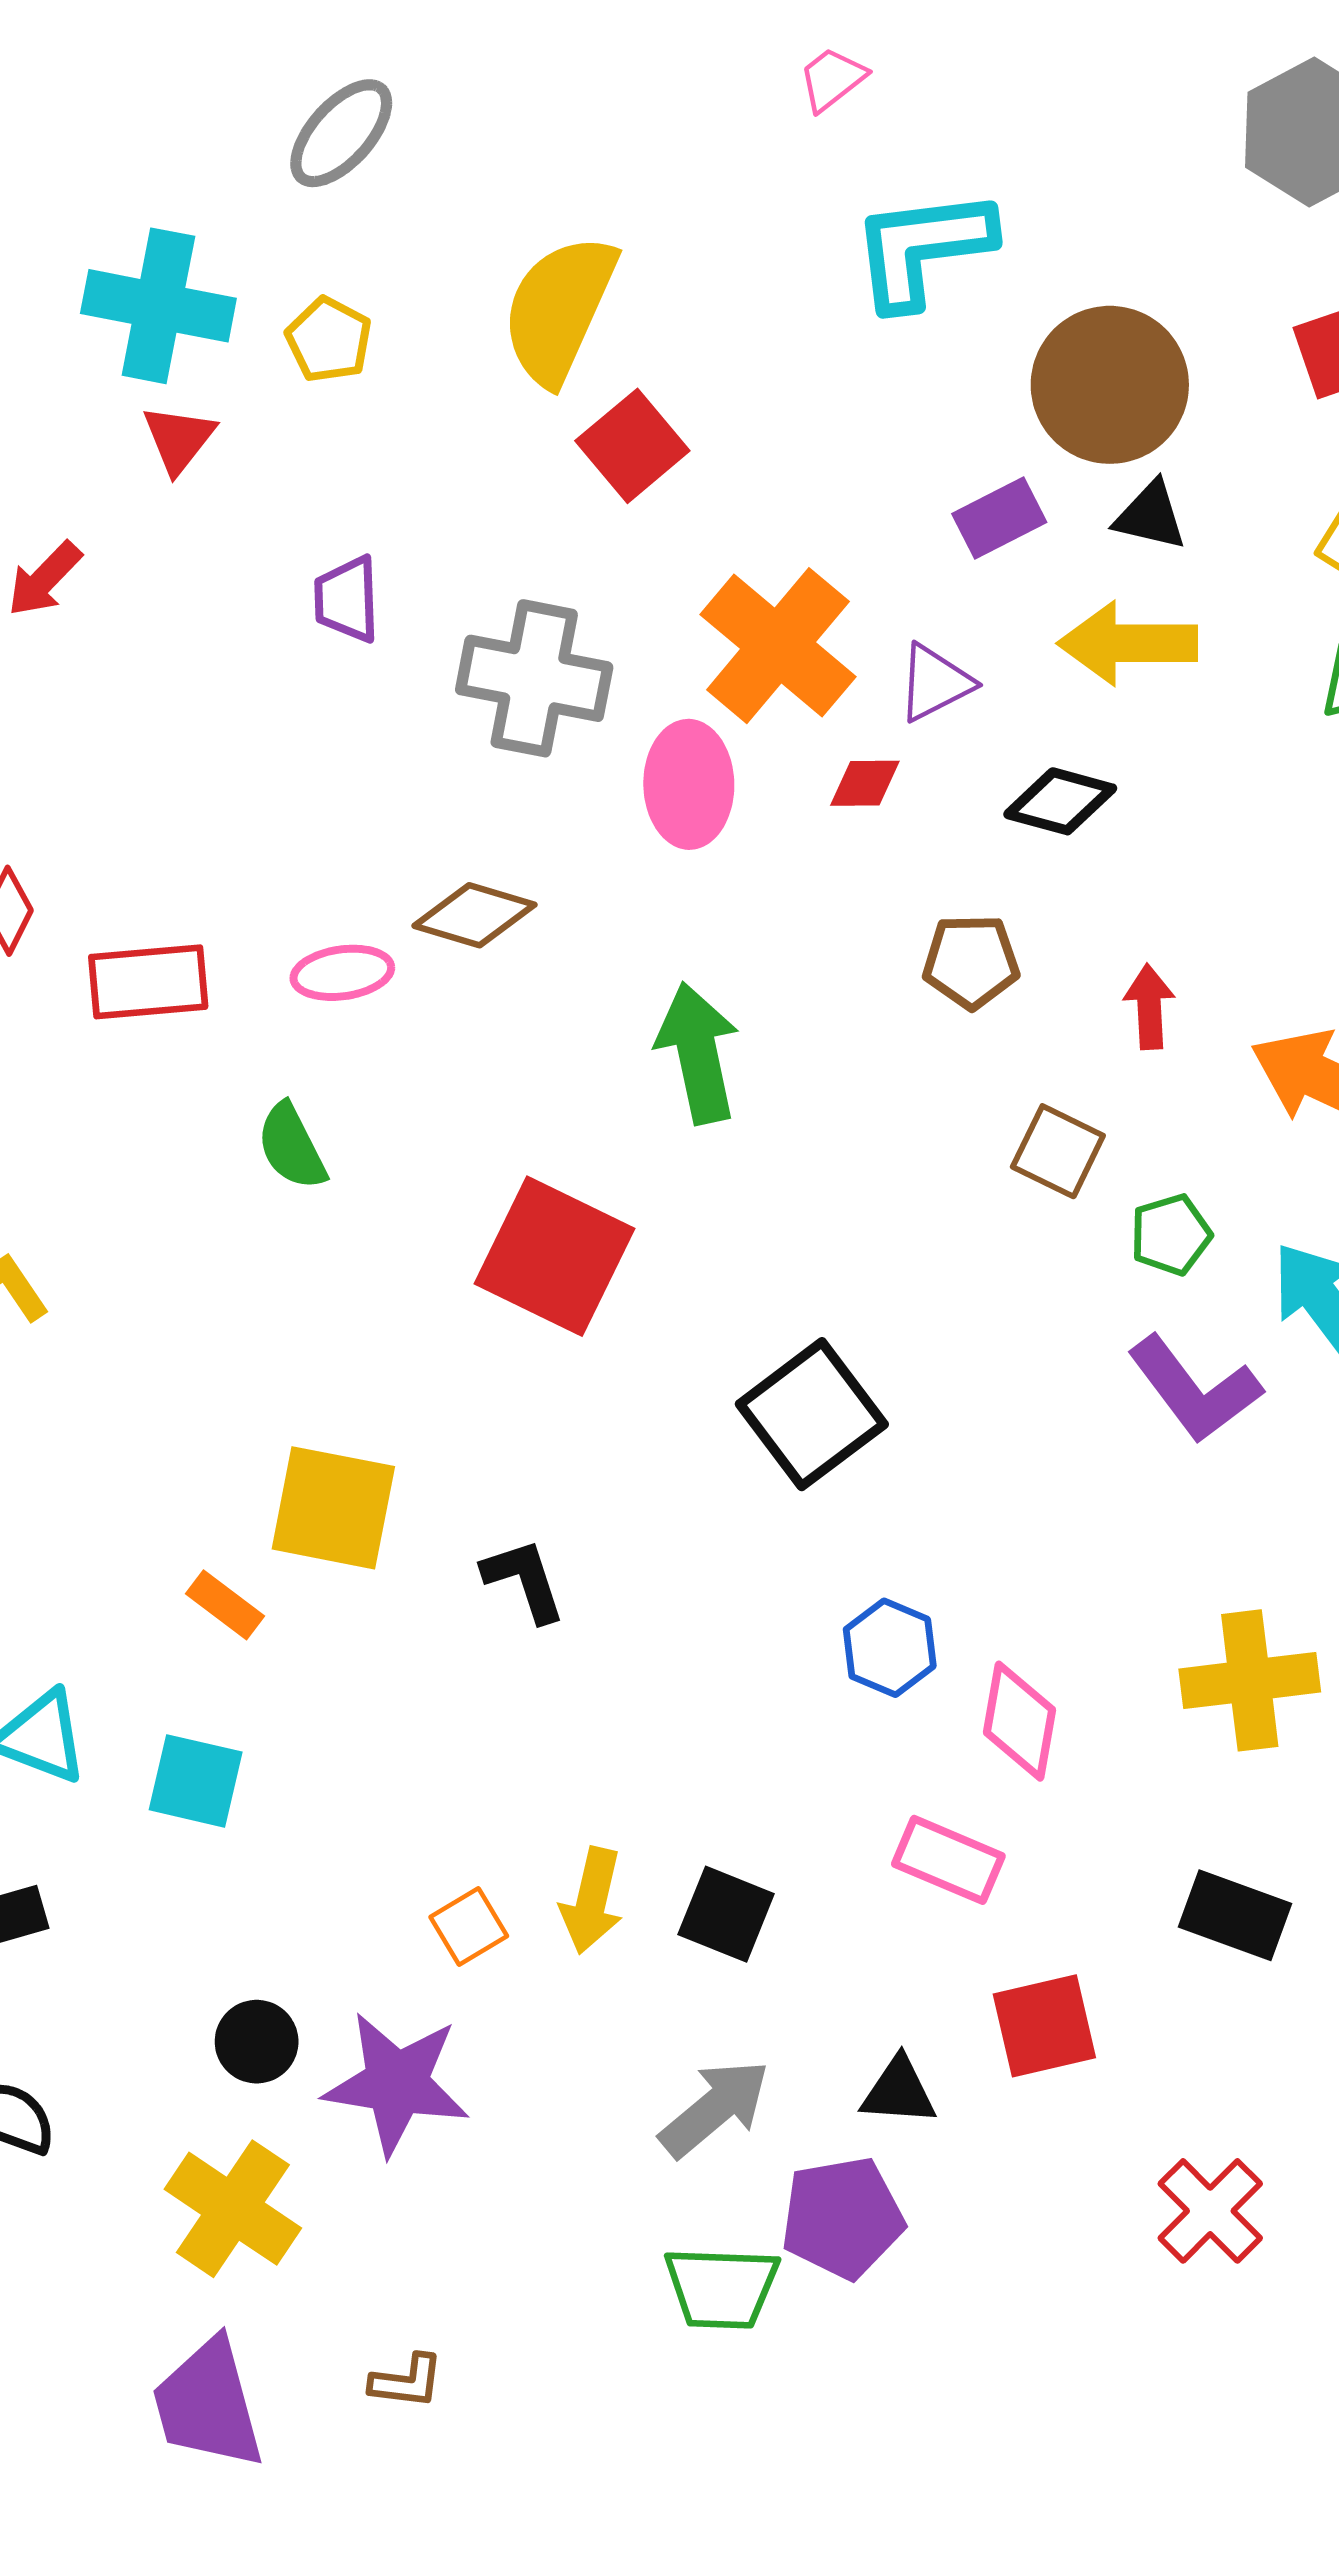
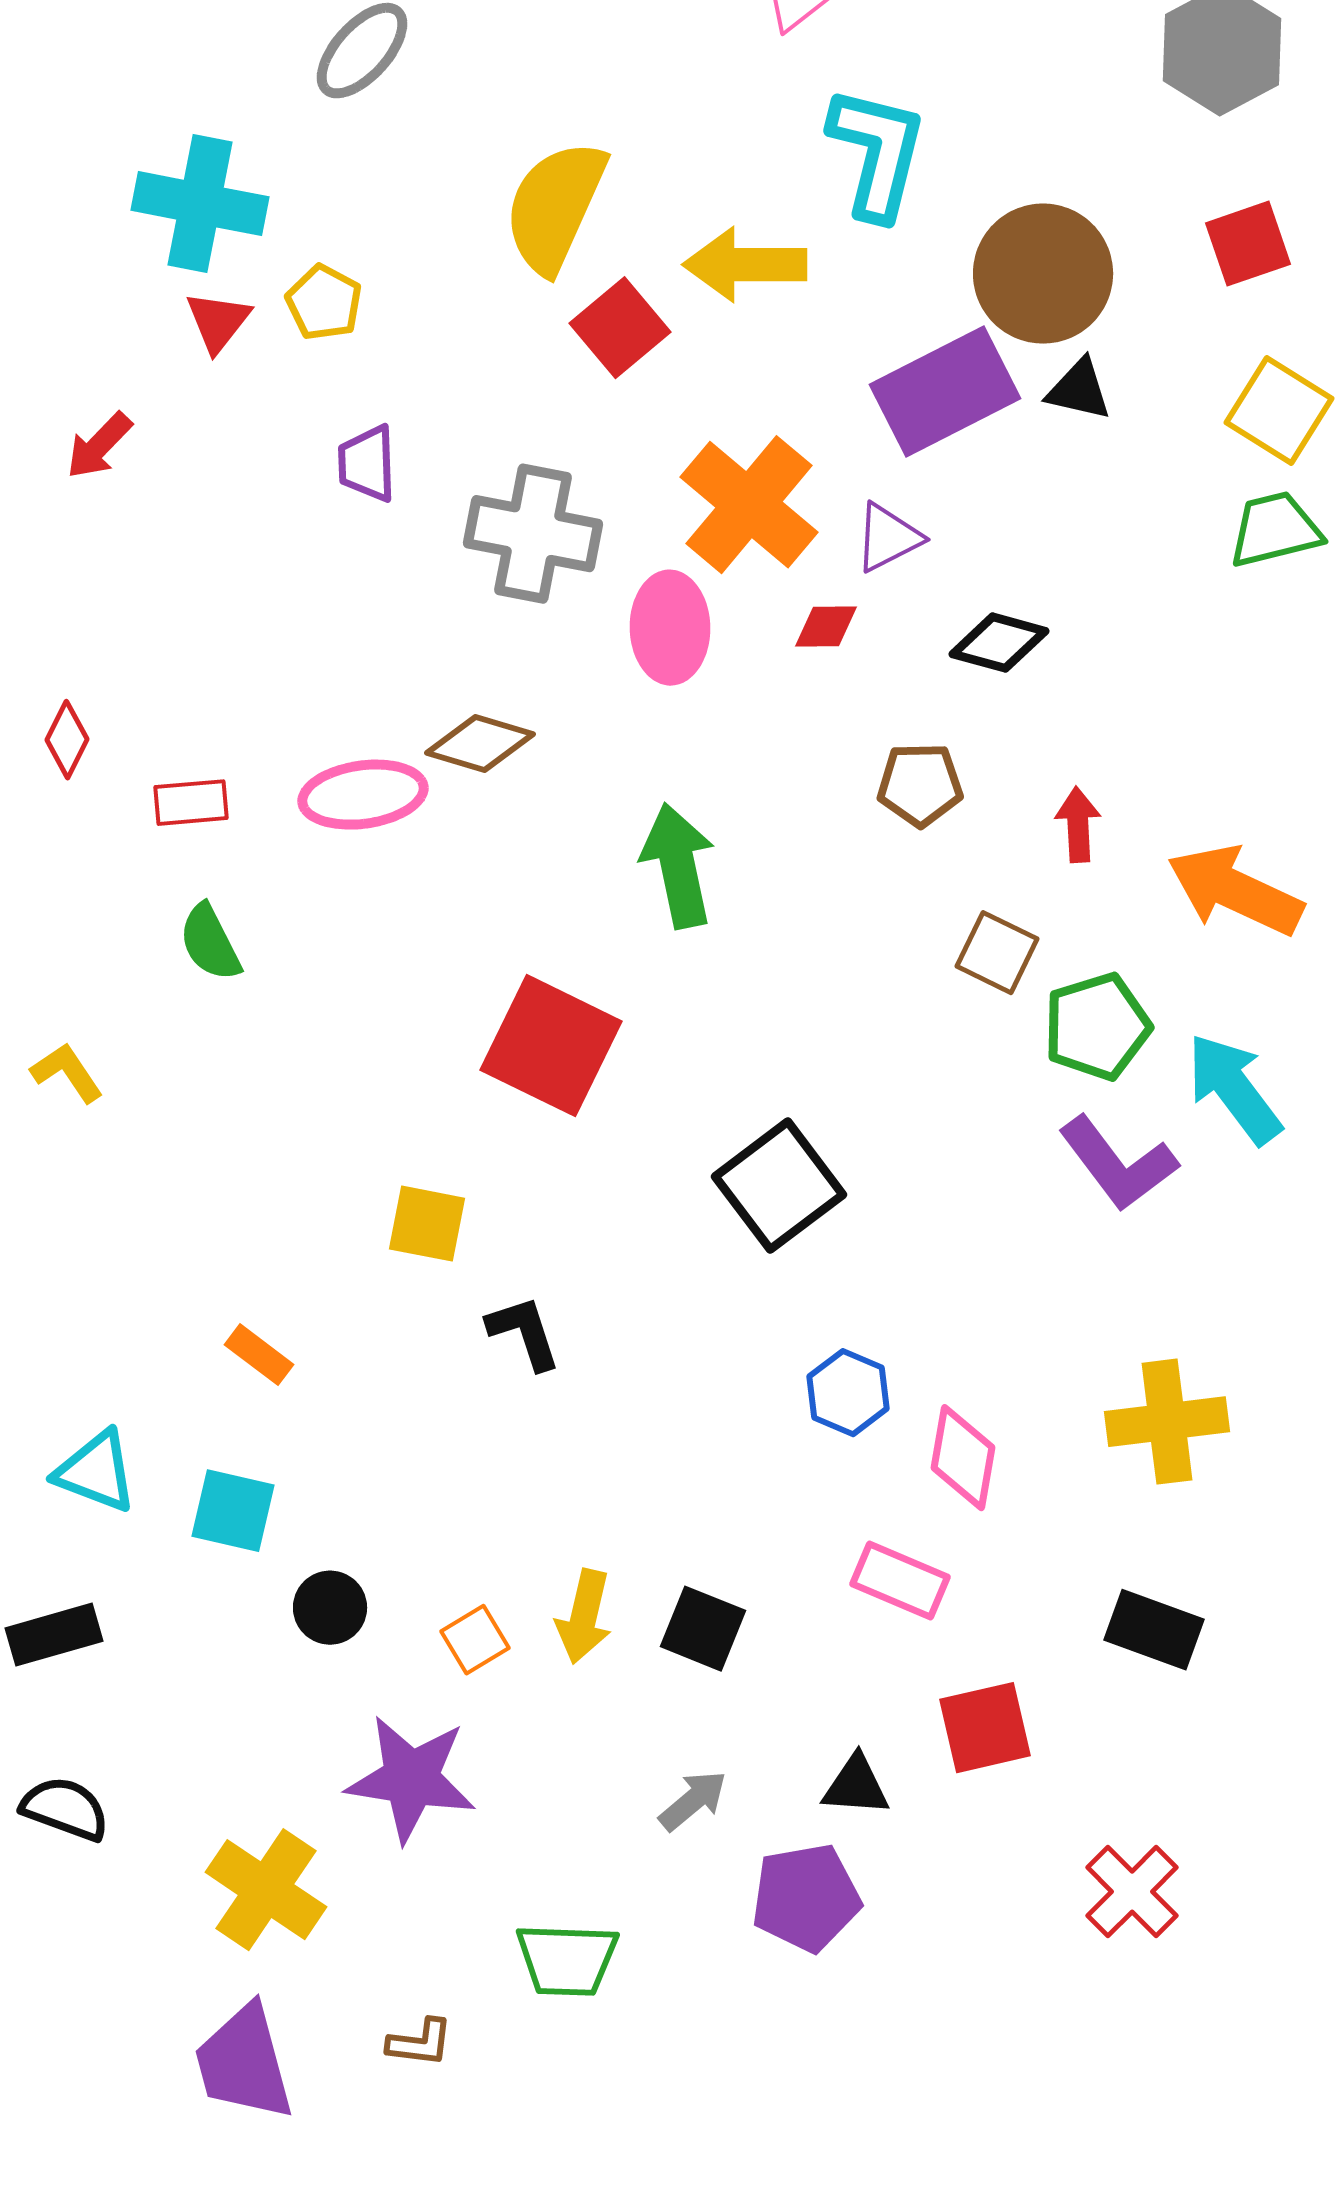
cyan L-shape: (922, 248) -> (877, 153), turned 111
yellow pentagon: (329, 340) -> (324, 303), moved
purple rectangle: (999, 518) -> (945, 392), size x1.8
yellow arrow: (1128, 643) -> (745, 265), moved
pink ellipse: (342, 973) -> (363, 795), size x1.4
red rectangle: (148, 982) -> (191, 803), size x0.7
green semicircle: (292, 1147) -> (210, 943), moved
green pentagon: (1171, 1235) -> (1097, 1027), size x1.5
yellow square: (333, 1508) -> (427, 1224), moved, size x0.7
black circle: (257, 2042) -> (330, 1608), moved
gray arrow: (715, 2108) -> (693, 1801), size x0.7
green trapezoid: (722, 2288) -> (567, 1960), moved

